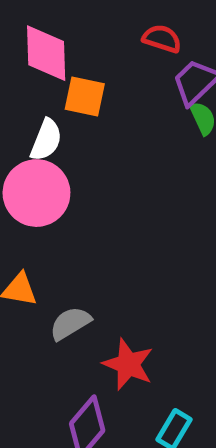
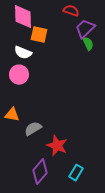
white semicircle: (46, 140) -> (23, 53), turned 90
pink circle: (36, 193) -> (19, 75), size x0.7

